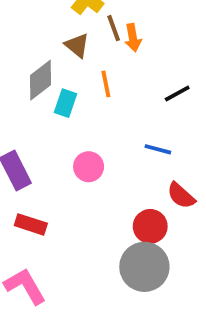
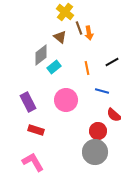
orange line: (106, 84) -> (87, 68), moved
cyan rectangle: (65, 103) -> (54, 67), turned 32
pink circle: (89, 167) -> (66, 100), size x1.5

